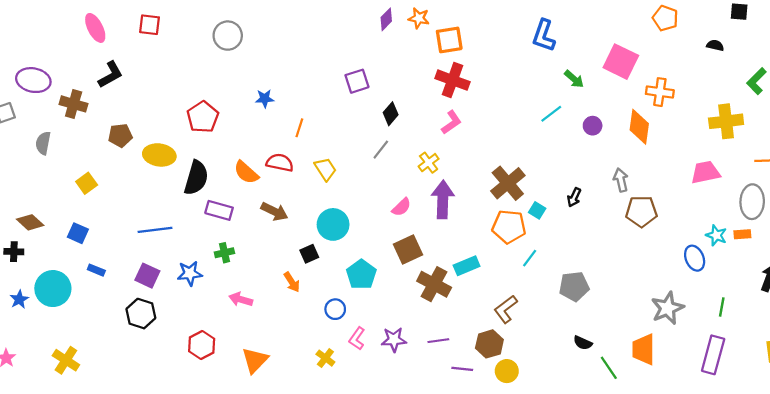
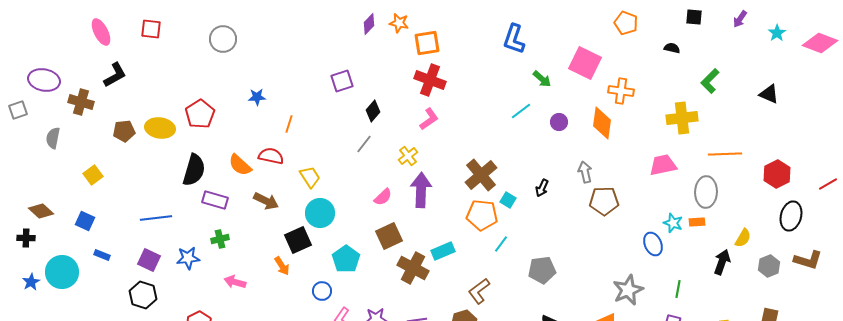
yellow ellipse: (159, 155) -> (160, 128), moved
yellow trapezoid: (325, 169) -> (310, 177), moved
black square: (309, 254) -> (298, 240), size x1.5

